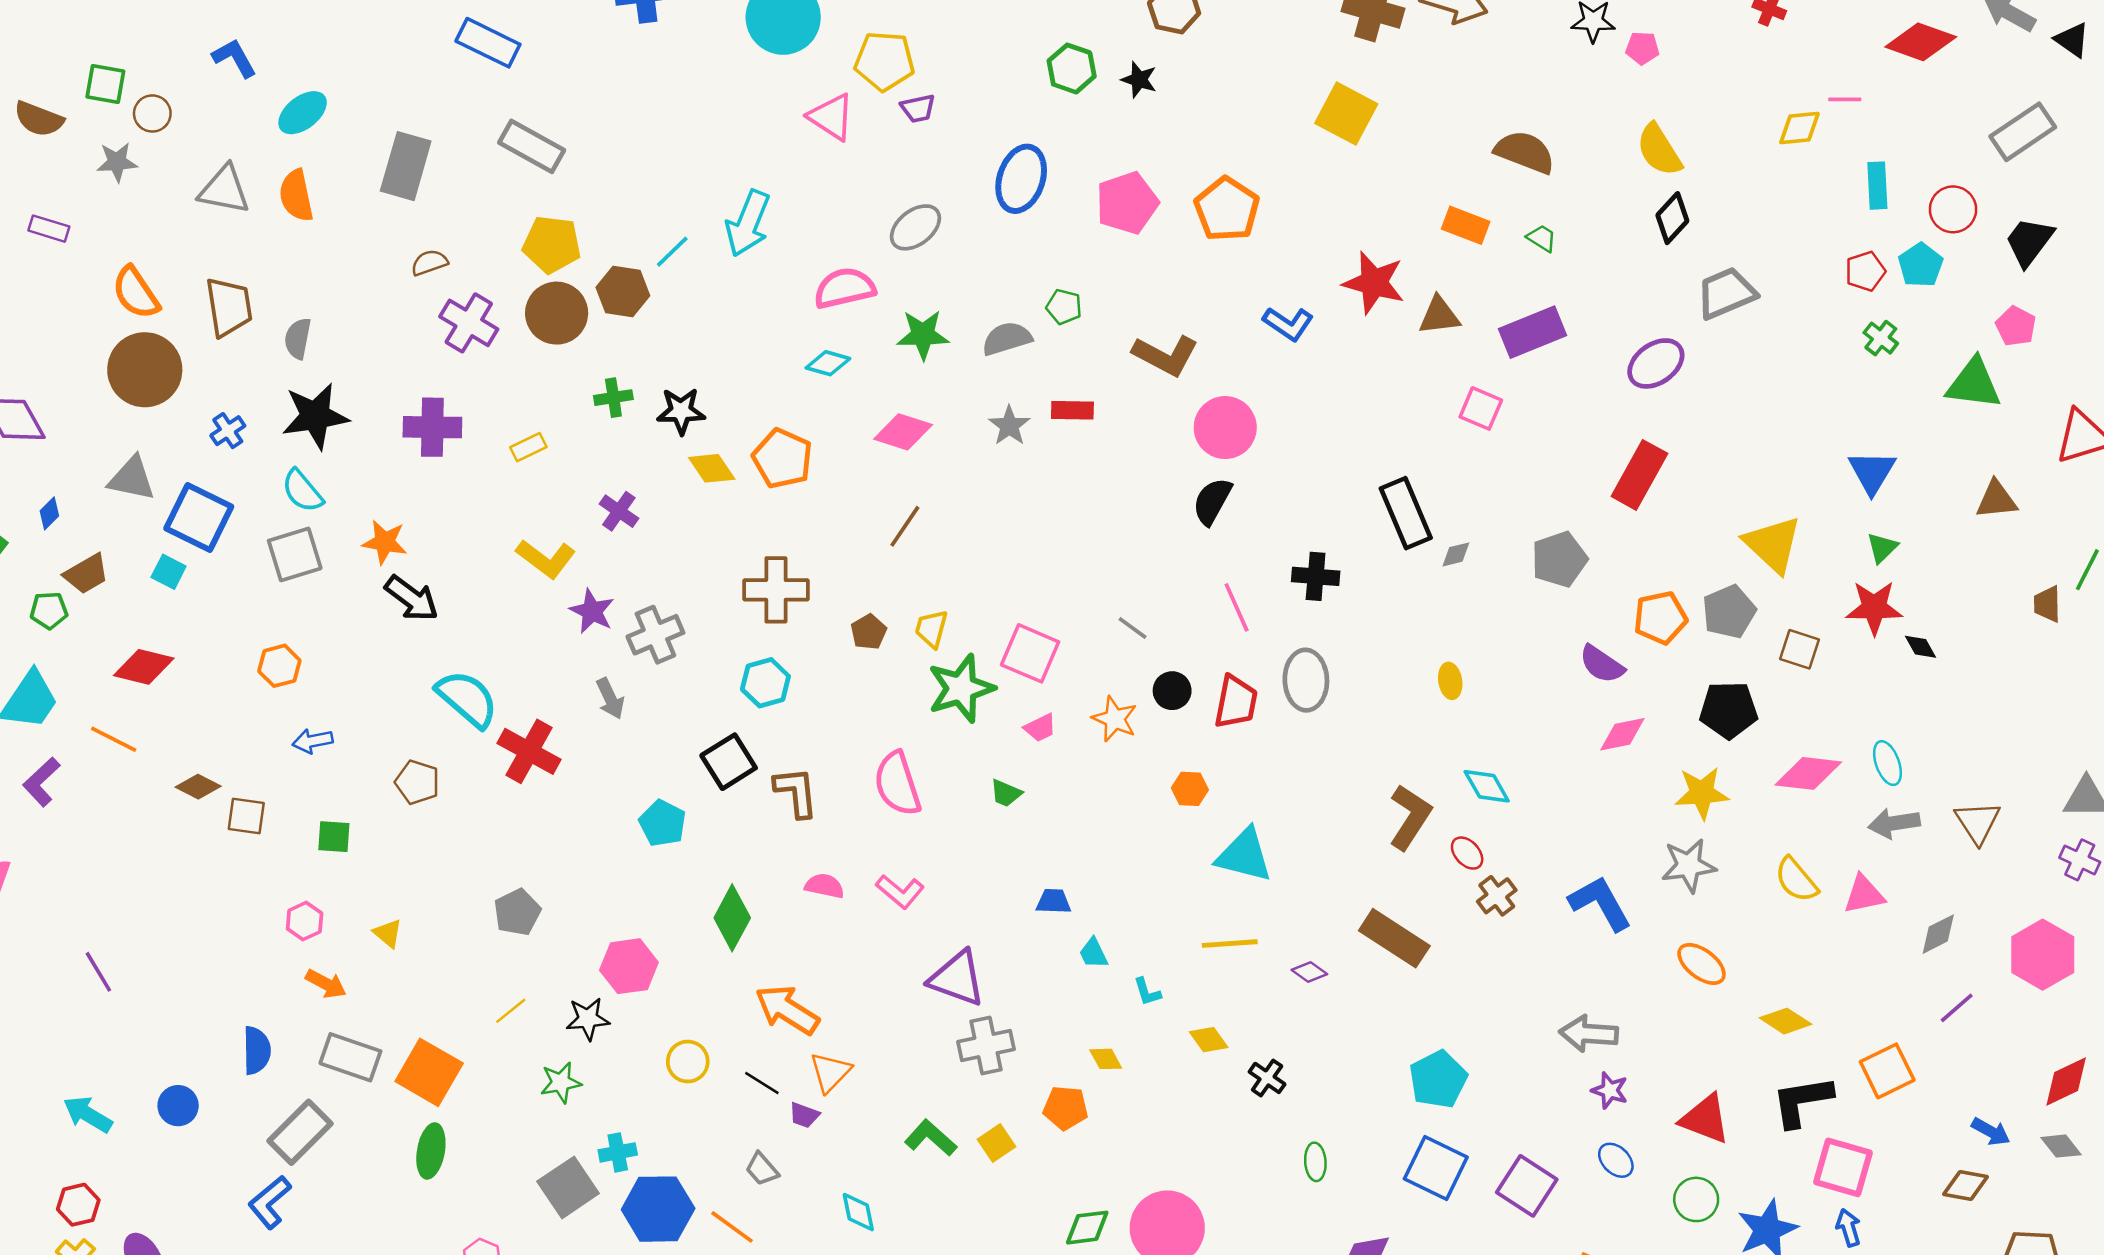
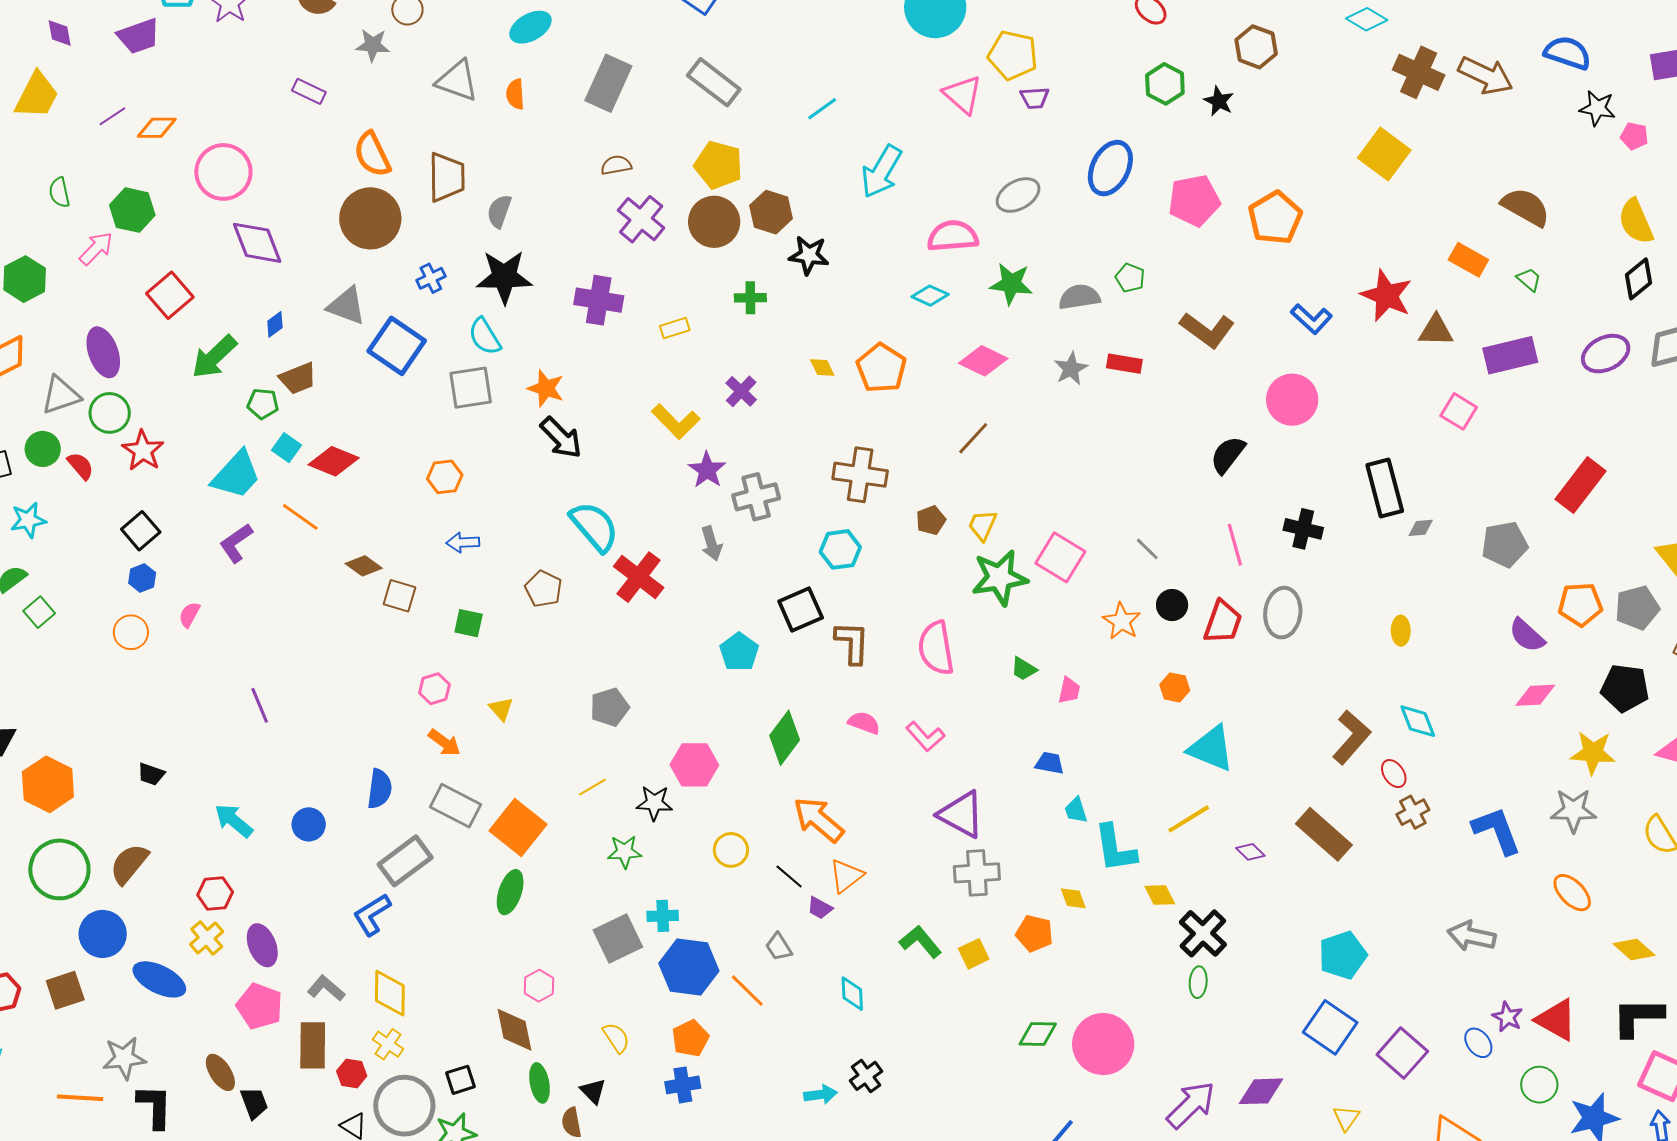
orange semicircle: (296, 196) -> (515, 94), size x0.7
cyan line: (672, 252) -> (822, 109), moved
purple ellipse: (1656, 363) -> (1606, 354), moved
black star: (681, 411) -> (809, 255), moved
pink circle: (1225, 428) -> (1292, 400), moved
yellow diamond: (712, 468) -> (822, 368), size x0.7
cyan square: (169, 572) -> (286, 448), moved
pink trapezoid: (1040, 728) -> (1069, 690), moved, turned -60
yellow line: (1230, 944) -> (1189, 819), turned -36
cyan L-shape: (1147, 992) -> (1115, 848), size x2.0
black cross: (1267, 1078) -> (1203, 933), size x1.6
purple star: (1610, 1090) -> (1507, 1017), moved
green ellipse: (1315, 1162) -> (1198, 982), moved

